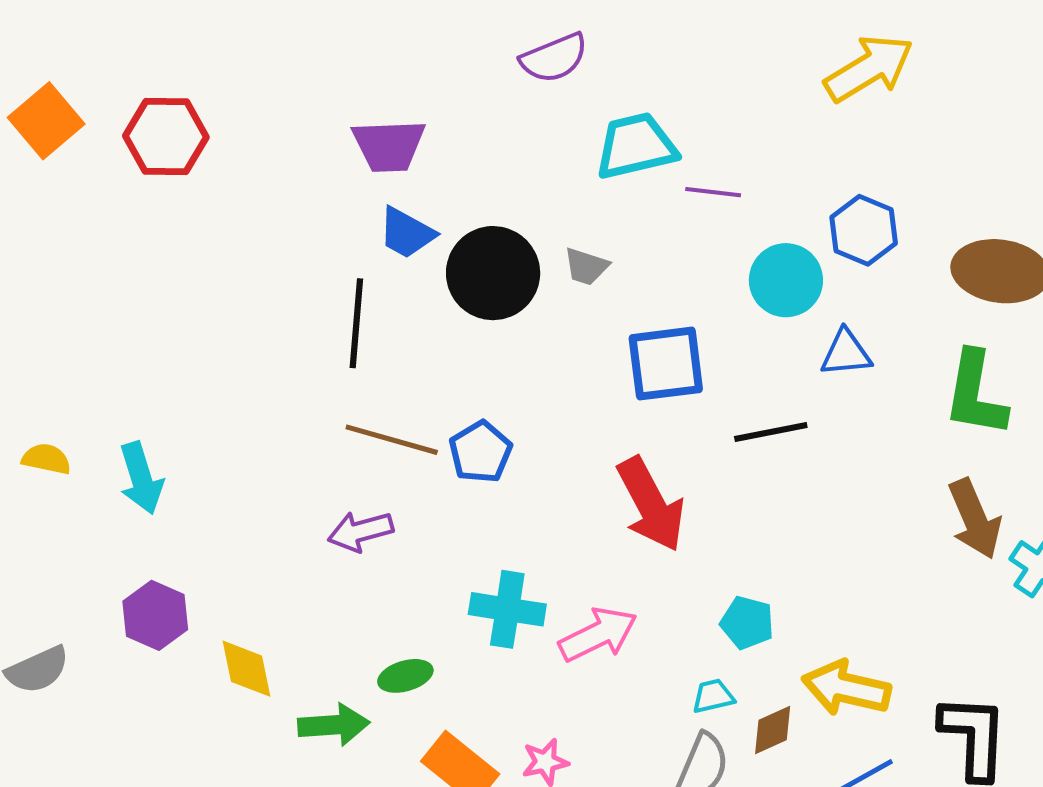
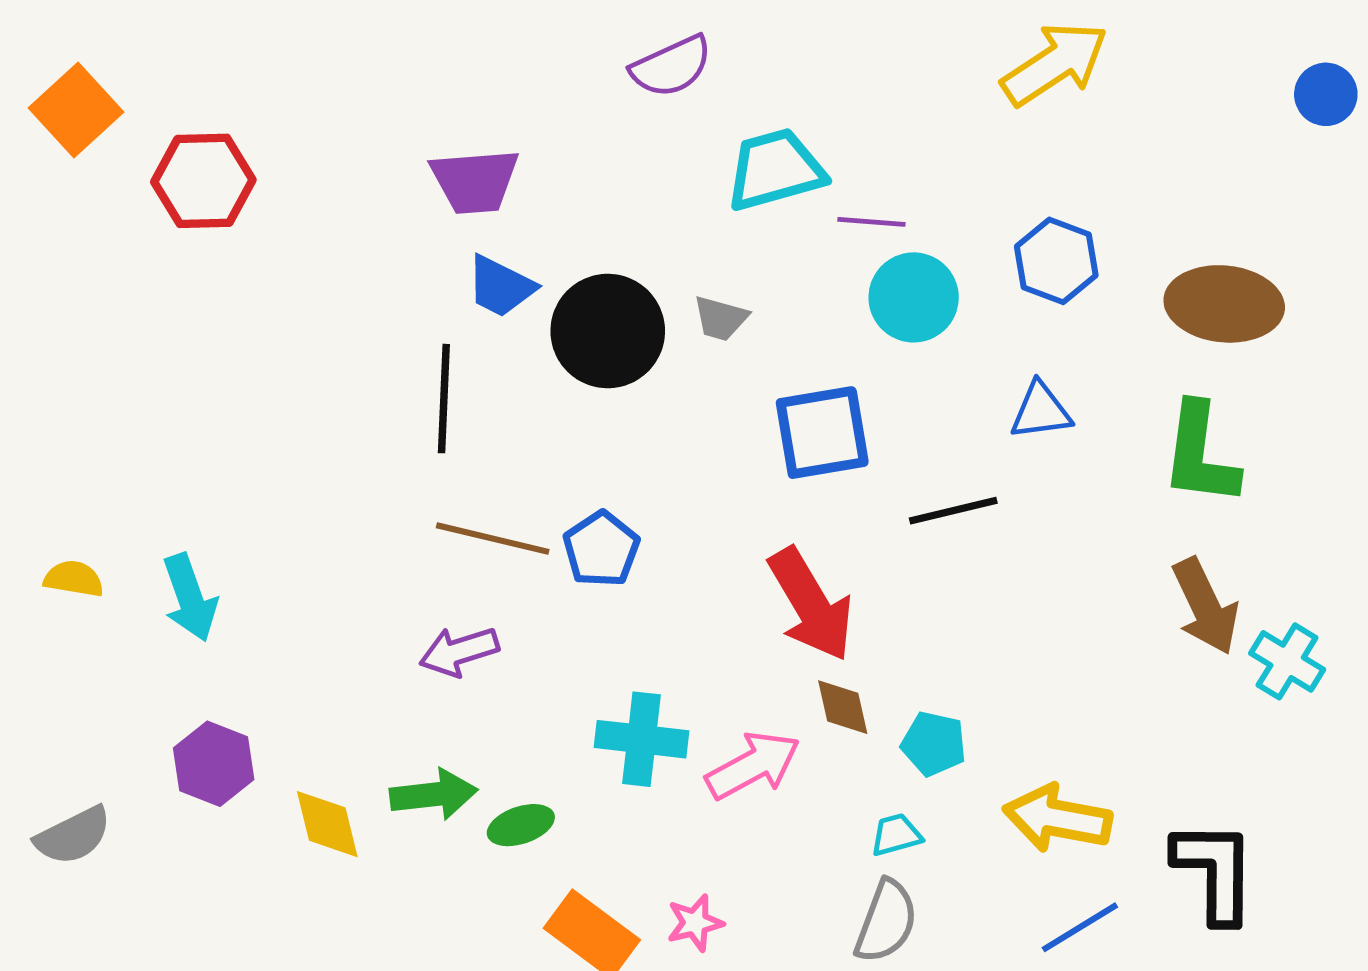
orange square: (46, 121) -> (76, 110), moved
cyan circle: (786, 280) -> (914, 297), moved
green arrow: (334, 725) -> (434, 795), moved
brown diamond: (773, 730) -> (843, 707), moved, turned -76

